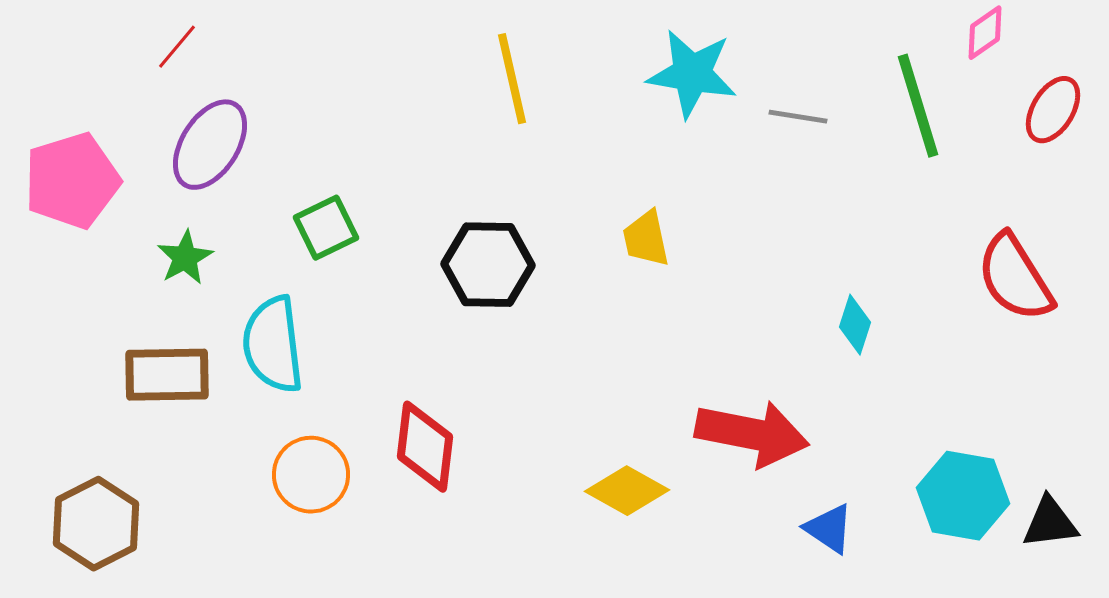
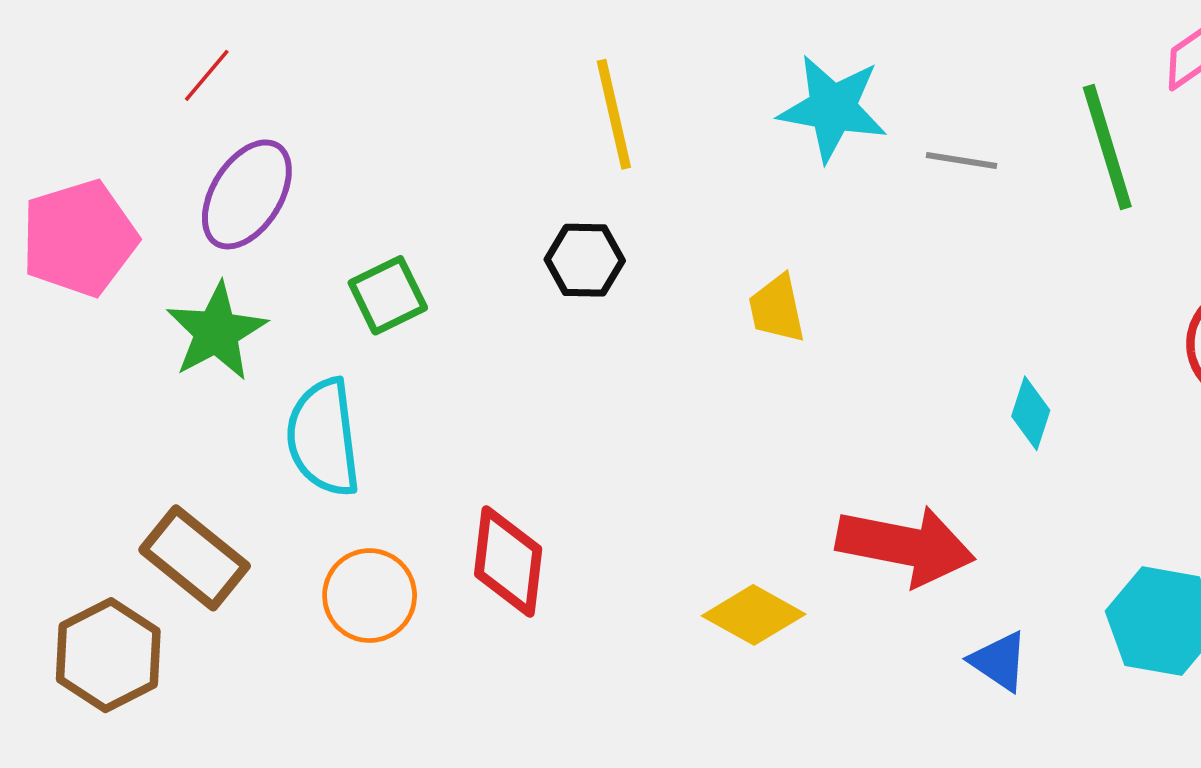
green star: (185, 258) -> (216, 332), size x1.5
black hexagon: (488, 265) -> (585, 260), moved, size x0.7
brown rectangle: (167, 375) -> (195, 558), moved, turned 40

